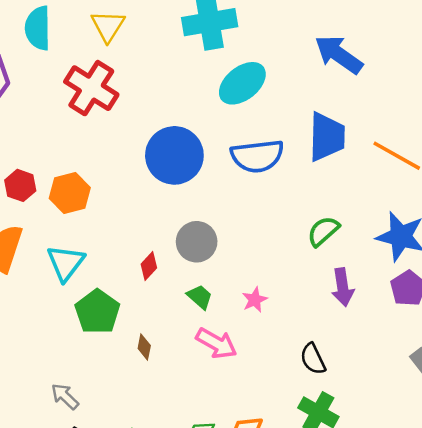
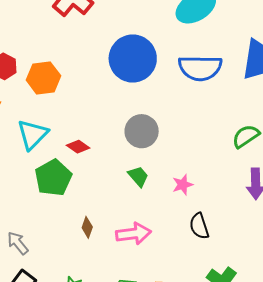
red diamond: (149, 266) -> (78, 147), moved, turned 75
pink arrow: (216, 343) -> (133, 234), moved, turned -44
brown diamond: (144, 347) -> (87, 227), moved
black semicircle: (313, 359) -> (199, 226), moved

